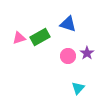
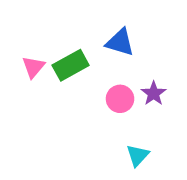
pink triangle: (19, 38) -> (33, 67), turned -32

